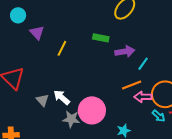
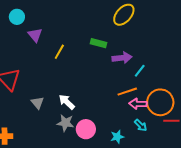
white arrow: (62, 97) -> (67, 102), moved
pink circle: (92, 110) -> (86, 129), moved, size x0.7
cyan arrow: (159, 116) -> (141, 125), moved

